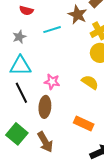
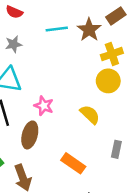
red semicircle: (26, 11) -> (14, 12), moved
cyan line: (52, 30) -> (57, 29), moved

